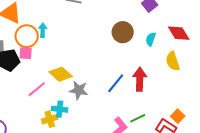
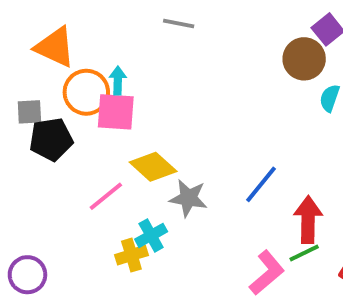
brown circle: (123, 32) -> (304, 59), moved
pink square: (26, 53) -> (116, 112), moved, size x1.5
red arrow: (140, 79) -> (308, 220), moved
cyan cross: (60, 109) -> (151, 235), turned -35

